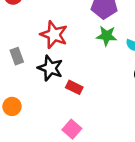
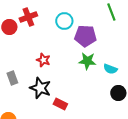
red star: (54, 35) -> (43, 60), size x0.6

